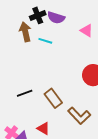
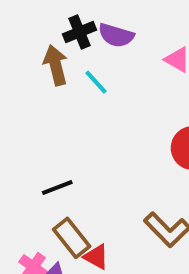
cyan line: (45, 41) -> (96, 82), turned 32
brown rectangle: (53, 98) -> (72, 238), moved

